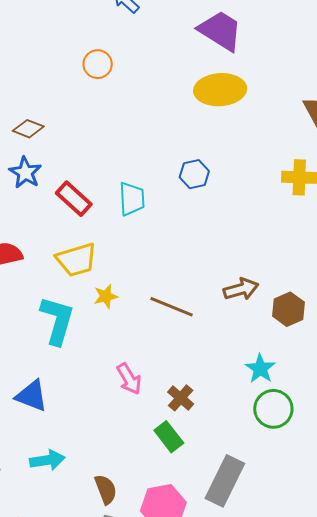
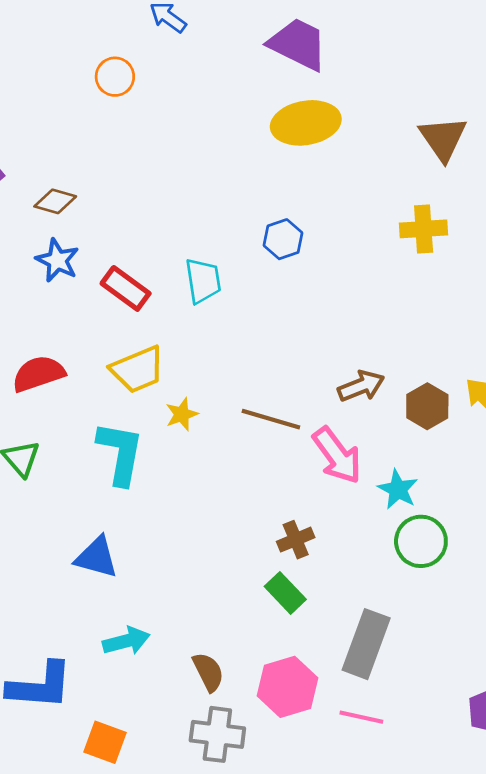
orange circle: (98, 64) -> (115, 77), moved
pink arrow: (129, 379) -> (337, 455), moved, size x1.4
brown cross: (181, 398) -> (296, 540), turned 32

